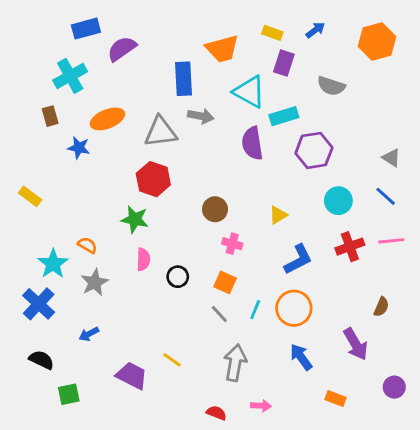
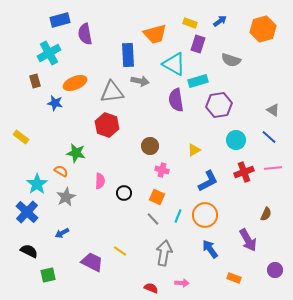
purple semicircle: (122, 49) -> (85, 34), turned -65
green star: (135, 219) -> (76, 153), moved

